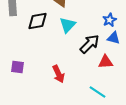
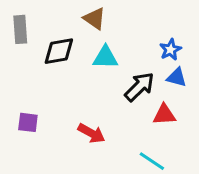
cyan triangle: (68, 25) -> (105, 57), turned 48
red arrow: (58, 74) -> (91, 133), turned -36

